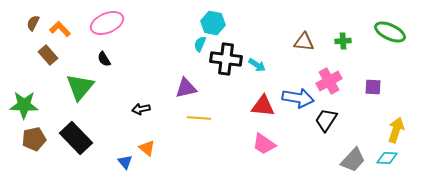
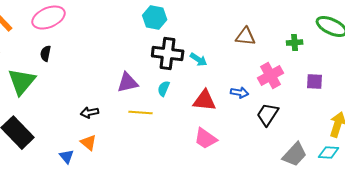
green cross: (343, 41) -> (295, 43), moved
cyan semicircle: (200, 44) -> (164, 89), moved
black semicircle: (104, 59) -> (46, 54), turned 42
blue arrow: (298, 98) -> (240, 93), size x0.6
black arrow: (141, 109) -> (90, 113), moved

